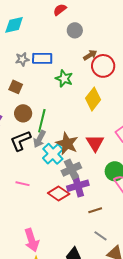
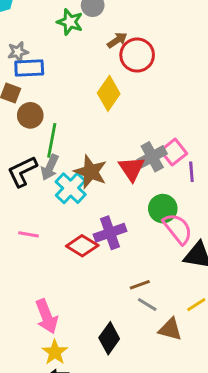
blue rectangle: (42, 58) -> (29, 68), moved
green star: (64, 79) -> (70, 22), moved
yellow diamond: (93, 99) -> (109, 93), moved
brown circle: (23, 113) -> (30, 115), moved
gray cross: (71, 169) -> (152, 157), moved
brown line: (95, 210) -> (140, 285), moved

